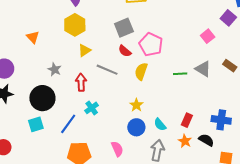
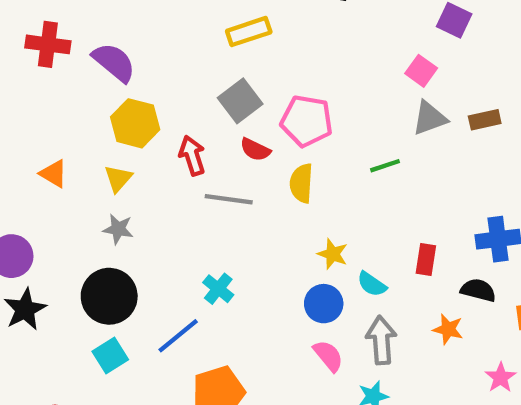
yellow triangle: (84, 50) -> (118, 178), moved
brown rectangle: (230, 66) -> (485, 120), turned -32
gray triangle: (203, 69) -> (429, 118), moved, turned -36
red arrow: (81, 82) -> (192, 156), moved
yellow star: (136, 105) -> (333, 254), moved
blue line: (68, 124) -> (178, 336), turned 30
orange star: (185, 141) -> (448, 329), moved
pink semicircle: (117, 149) -> (328, 356), moved

